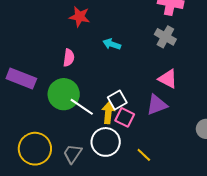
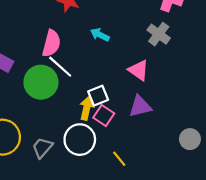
pink semicircle: (69, 58) -> (51, 43), size x1.4
pink triangle: (168, 79) -> (139, 70), moved
white line: (82, 107) -> (60, 67), moved

